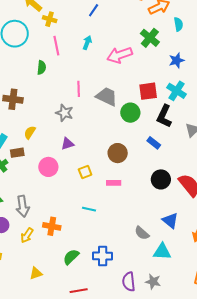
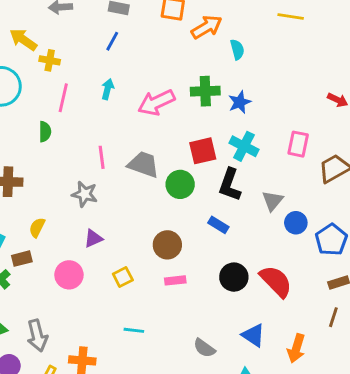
green cross: (150, 38) -> (205, 91), moved, turned -36
pink line: (56, 46) -> (63, 98), turned 30
pink rectangle: (114, 183) -> (175, 280), moved
gray semicircle: (142, 233) -> (204, 348), moved

